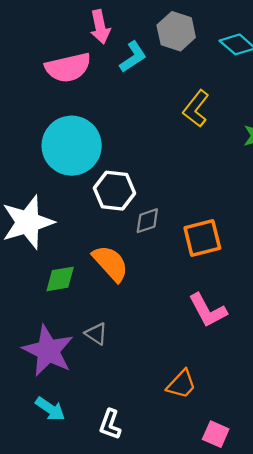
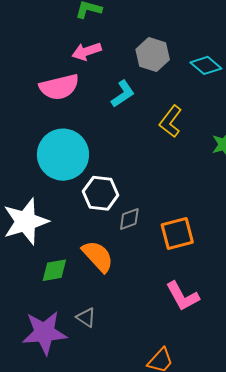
pink arrow: (100, 27) -> (87, 51), turned 84
cyan L-shape: (133, 57) -> (123, 94), moved
purple star: (48, 351) -> (44, 333), turned -30

